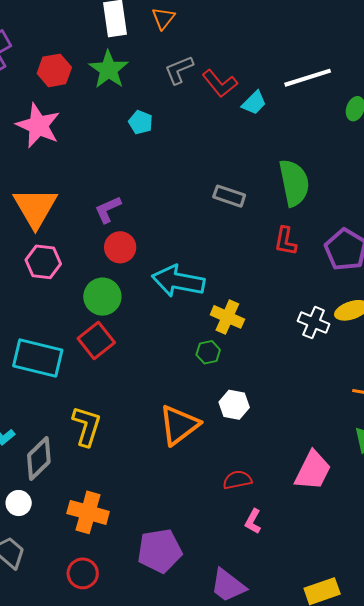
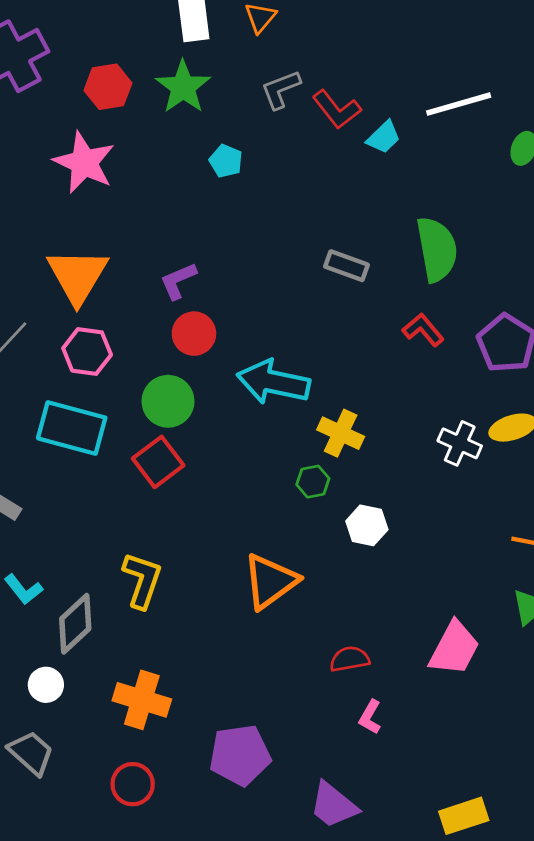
red L-shape: (285, 241) -> (423, 330), turned 128
cyan rectangle: (38, 358) -> (72, 428), moved
white hexagon: (234, 405) -> (367, 525), moved

